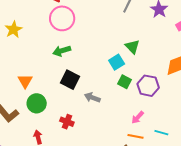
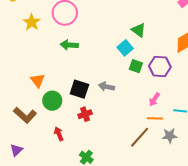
yellow star: (14, 29) -> (32, 22), moved
green arrow: (62, 51) -> (69, 45), turned 30
black square: (70, 80) -> (79, 89), moved
red cross: (67, 122) -> (85, 114), turned -32

